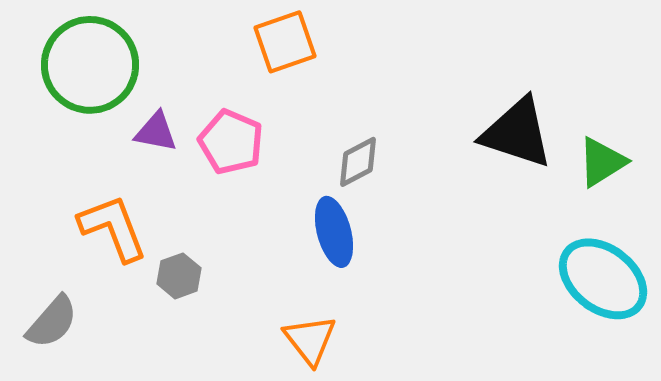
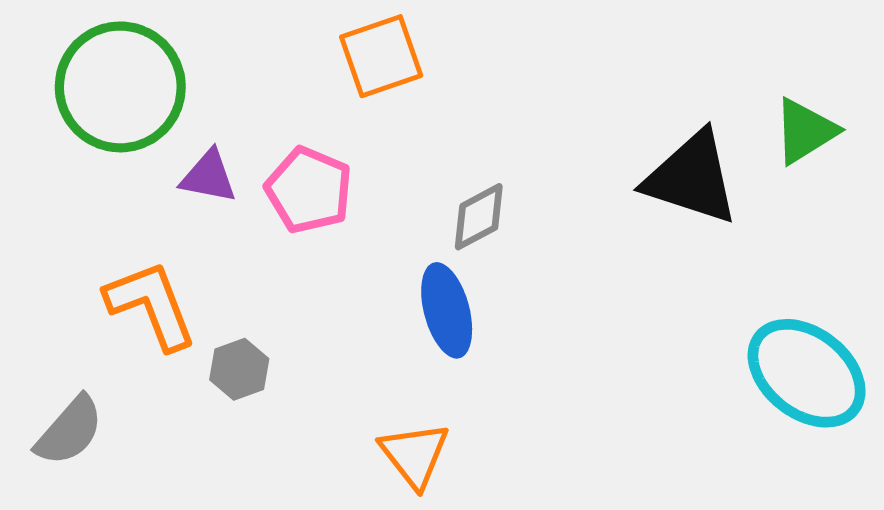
green triangle: (602, 162) -> (805, 131), moved

